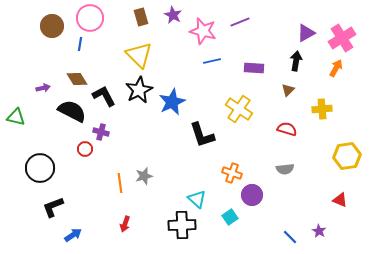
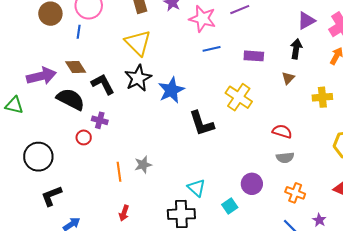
purple arrow: (43, 88) -> (41, 76), size x2.0
red semicircle: (287, 129) -> (282, 131), moved
orange cross: (232, 173) -> (295, 193), moved

